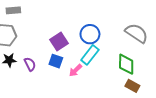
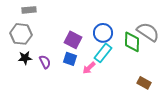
purple square: (59, 41) -> (73, 40), turned -30
green diamond: (126, 64) -> (132, 42), moved

